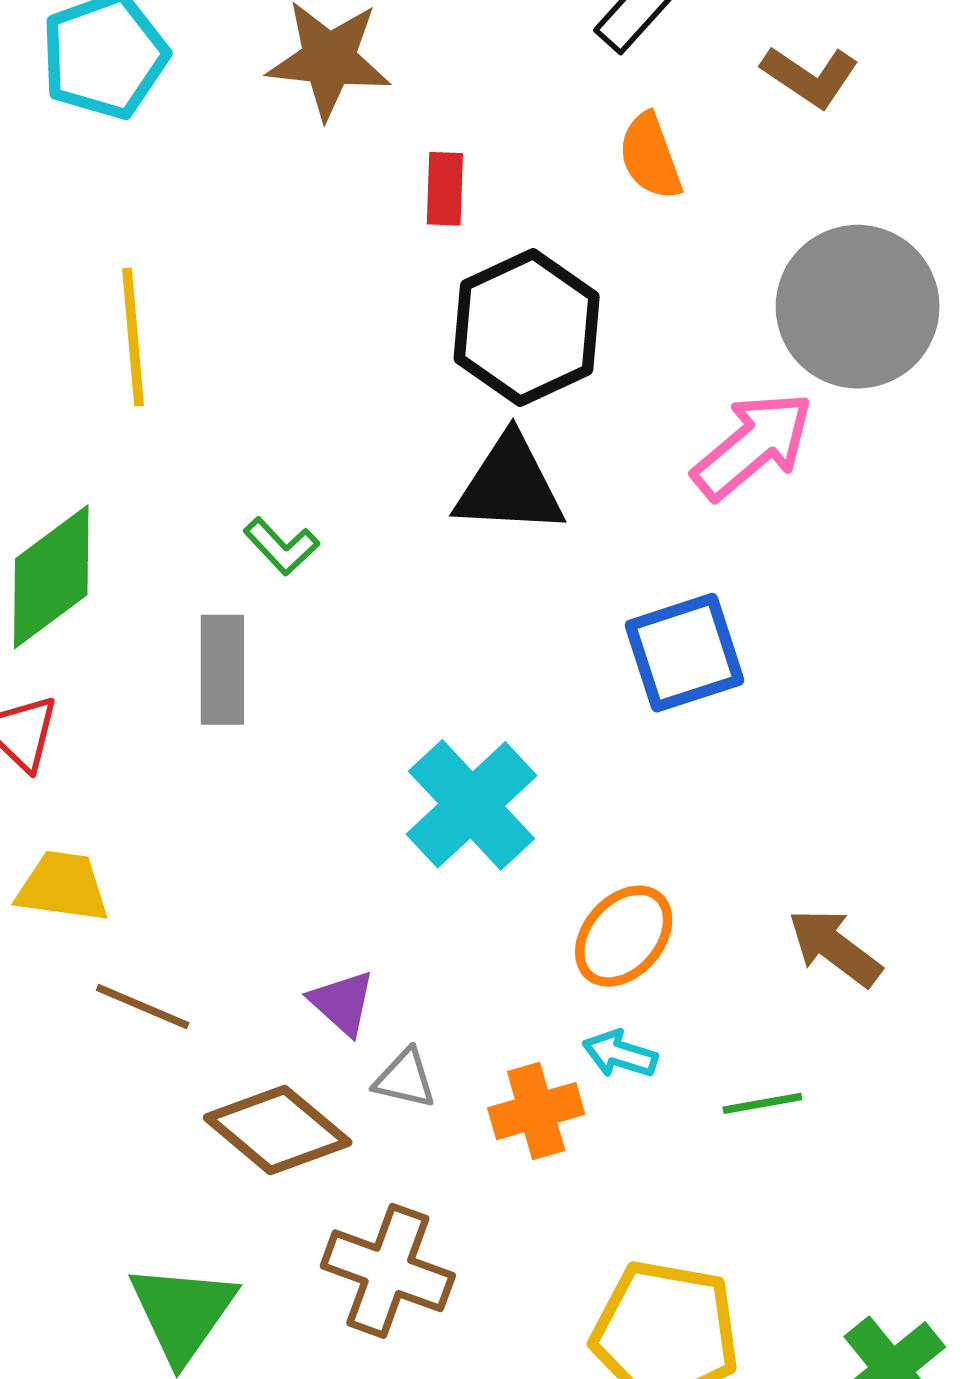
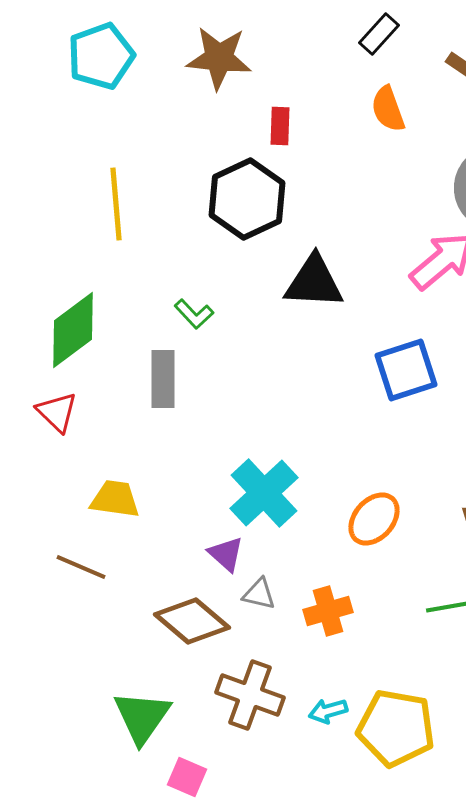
black hexagon: (527, 328) -> (247, 199), moved
cyan cross: (471, 805) -> (264, 493), moved
yellow trapezoid: (63, 887) -> (115, 499), moved
brown line: (143, 1006) -> (81, 567), moved
cyan arrow: (620, 1054) -> (328, 711), moved, turned -33

